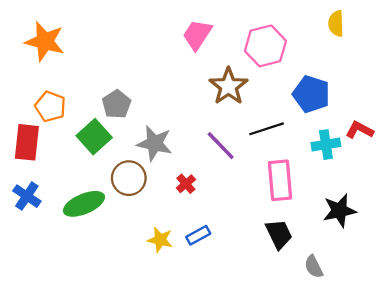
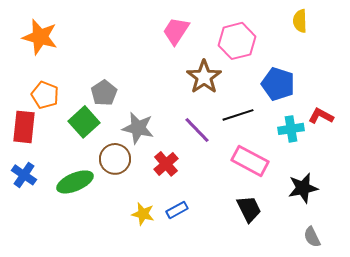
pink rectangle: (280, 180) -> (250, 161), turned -57
red cross: (186, 184) -> (166, 164), size x1.4
gray semicircle: (314, 267) -> (312, 237), moved

